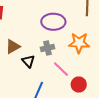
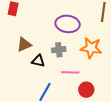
black triangle: (28, 61) -> (38, 61), turned -40
pink line: (61, 69) -> (70, 72), turned -48

